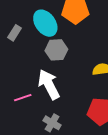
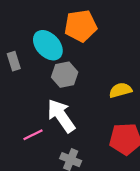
gray rectangle: (15, 33) -> (14, 61), turned -42

